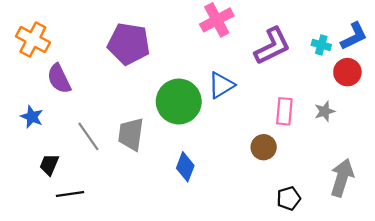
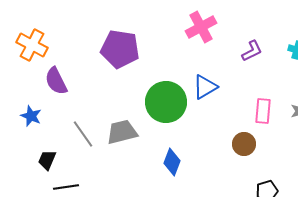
purple L-shape: (272, 46) -> (252, 51), size x0.6
gray trapezoid: (131, 134) -> (122, 132), turned 68

